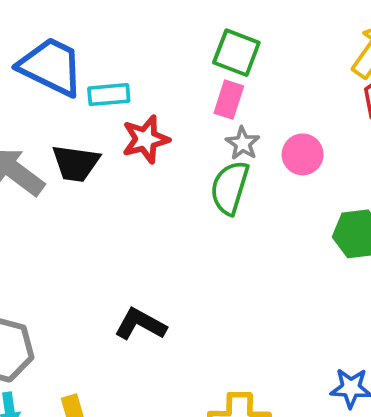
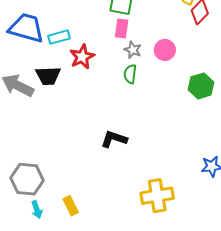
green semicircle: (230, 188) -> (130, 74), size x0.7
black L-shape: (140, 324) -> (114, 139), moved

